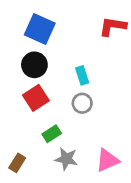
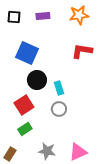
black circle: (34, 65) -> (37, 80), moved
green rectangle: (52, 134) -> (25, 129), moved

